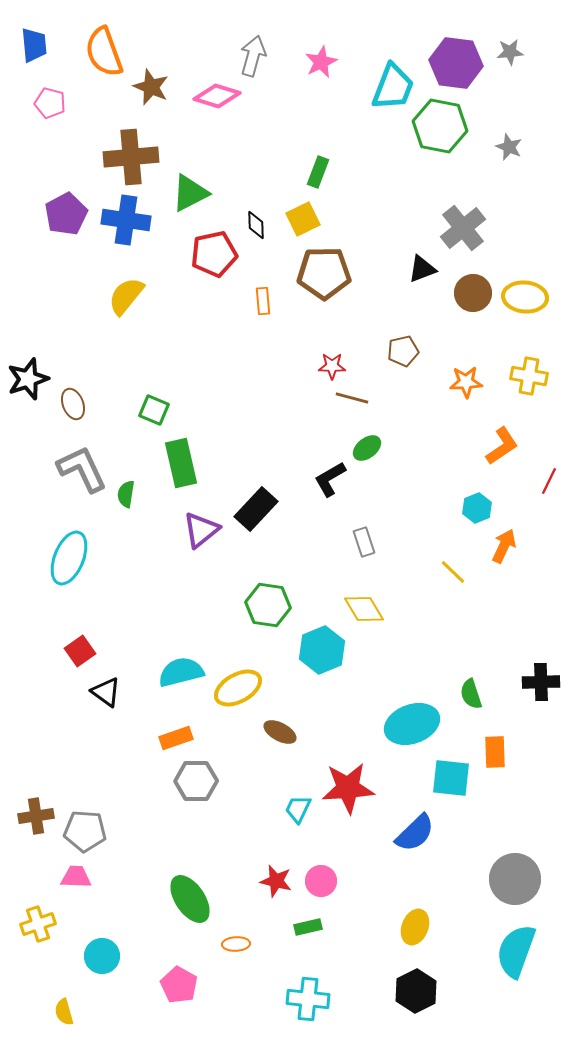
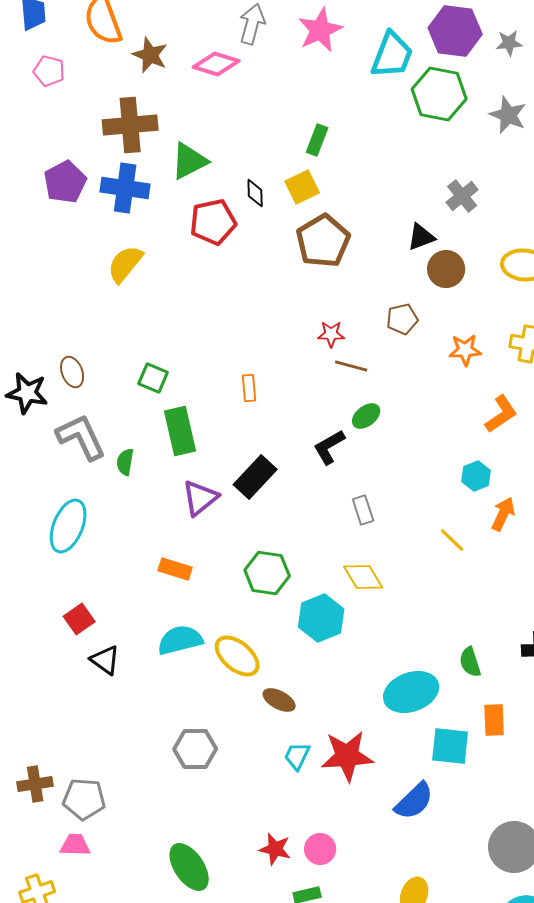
gray star: (510, 52) -> (509, 43), moved
pink star: (321, 62) -> (320, 30), size x1.4
gray star: (509, 147) -> (508, 115), size x1.4
gray cross: (463, 228) -> (462, 196), size x0.7
brown pentagon: (324, 273) -> (323, 241), turned -30
brown circle: (473, 293) -> (446, 269), moved
orange rectangle: (263, 301) -> (249, 388), moved
black star: (28, 379) -> (27, 393), moved, turned 30
yellow ellipse: (238, 688) -> (237, 656), turned 69
orange rectangle: (176, 738) -> (175, 569), moved, turned 36
cyan trapezoid: (298, 809) -> (297, 756), moved

